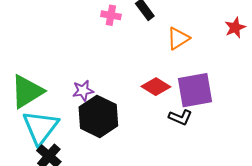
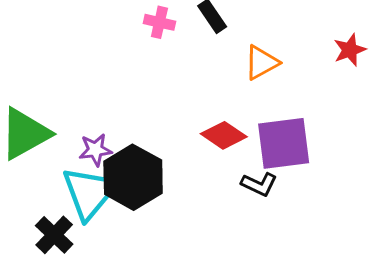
purple star: (83, 91) -> (95, 150), moved
cyan triangle: (40, 127) -> (89, 193), moved

